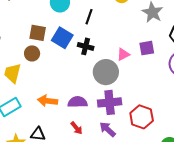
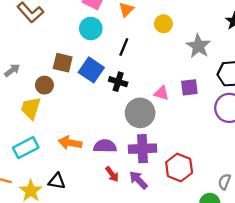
brown circle: (32, 53) -> (44, 85), moved
pink triangle: (123, 54) -> (162, 93), turned 40
red arrow: (77, 128) -> (112, 174), moved

